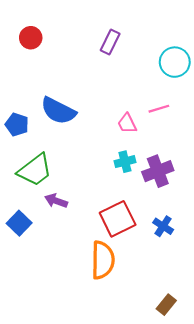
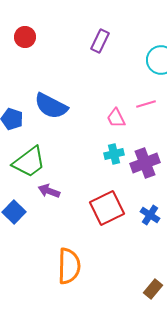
orange semicircle: (103, 260) -> (69, 266), moved

